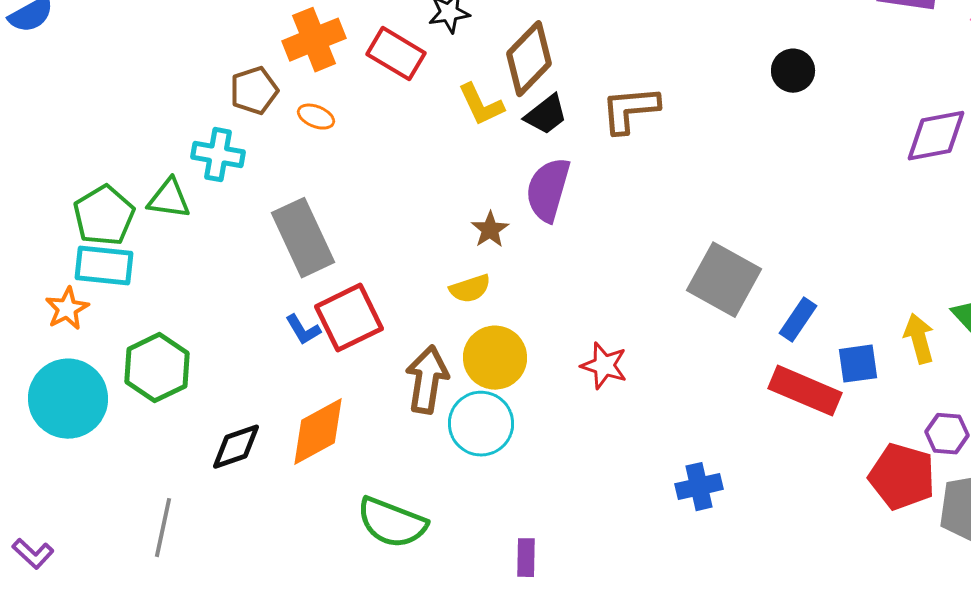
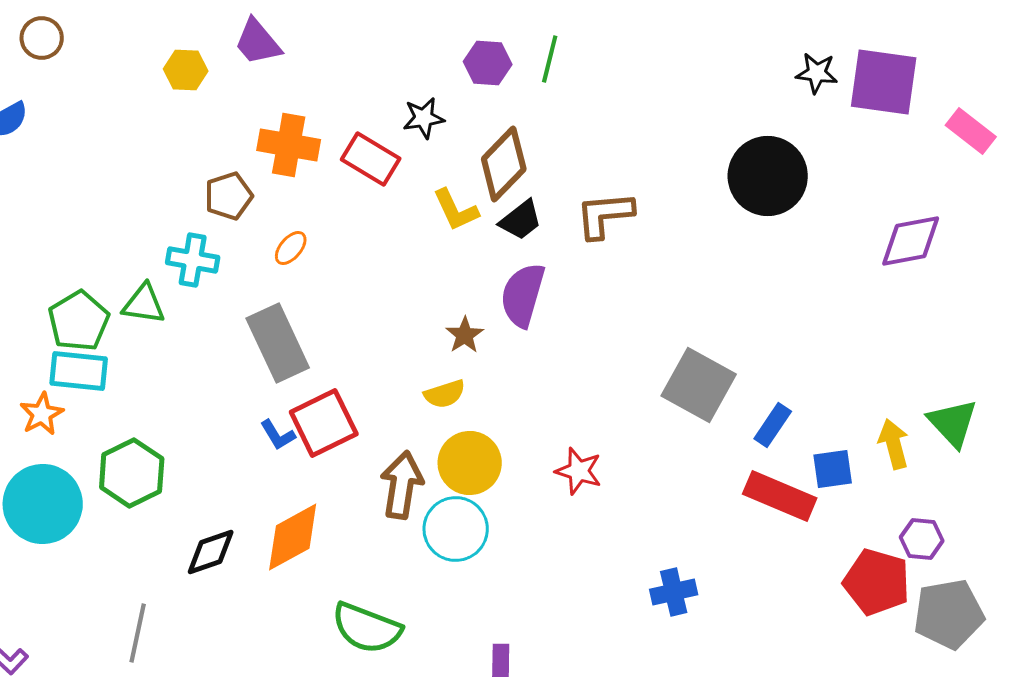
orange cross: (314, 40) -> (289, 145), turned 32
black circle: (793, 71) -> (768, 176), size x1.8
orange ellipse: (316, 117) -> (291, 248), moved, turned -72

